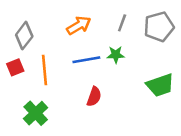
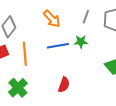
orange arrow: (79, 25) -> (52, 19), turned 78
red semicircle: (94, 97) -> (64, 85), moved

